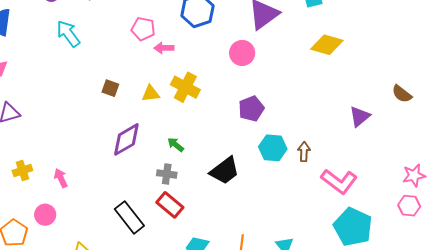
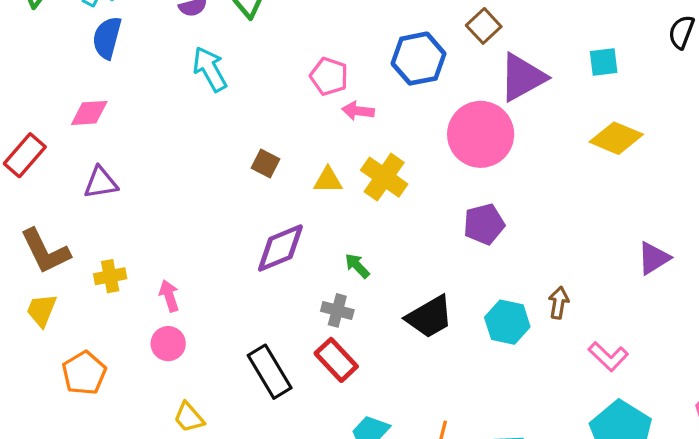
pink circle: (242, 53) -> (481, 134), size x1.6
cyan hexagon: (273, 148) -> (507, 322), moved
pink L-shape: (339, 181) -> (608, 357), size x0.7
pink circle: (45, 215) -> (168, 344), moved

